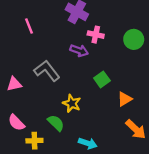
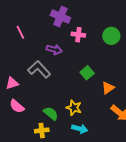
purple arrow: (79, 51) -> (54, 49), moved
yellow star: (72, 103) -> (74, 108), moved
pink semicircle: (16, 123) -> (17, 106), moved
yellow cross: (34, 141) -> (42, 130), moved

